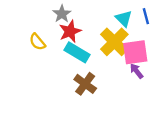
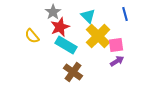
cyan triangle: (124, 19) -> (88, 16), moved
pink square: (135, 52) -> (116, 45), size x0.7
purple arrow: (136, 71) -> (117, 61), turned 96

